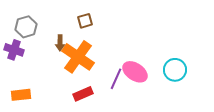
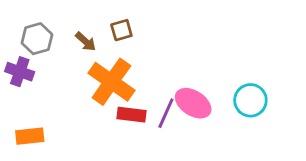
brown arrow: (60, 43) -> (86, 42), moved, turned -49
red rectangle: (83, 94) -> (132, 115), moved, turned 30

